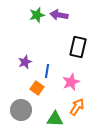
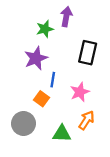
green star: (37, 15) -> (45, 29), moved
purple arrow: (59, 15) -> (66, 17), turned 90
purple star: (25, 62) -> (36, 58), moved, size x1.5

